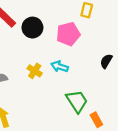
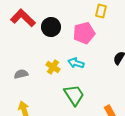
green trapezoid: (77, 101) -> (74, 95), moved

